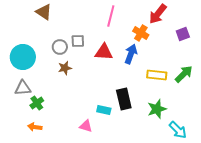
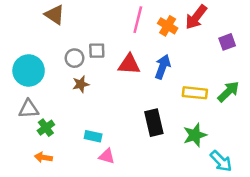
orange cross: (141, 33) -> (168, 26), moved
cyan rectangle: (104, 110) -> (93, 136), moved

